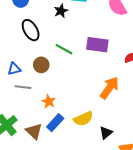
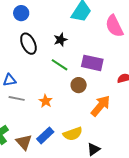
black star: (61, 11) -> (60, 40), moved
brown circle: (41, 65) -> (79, 85), moved
orange star: (49, 102) -> (46, 101), moved

